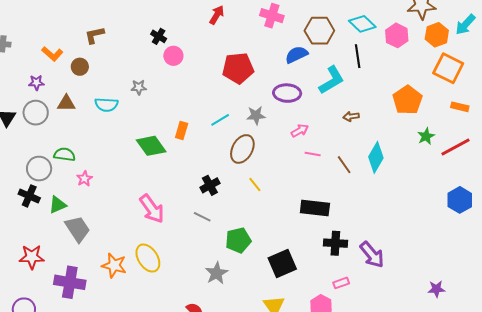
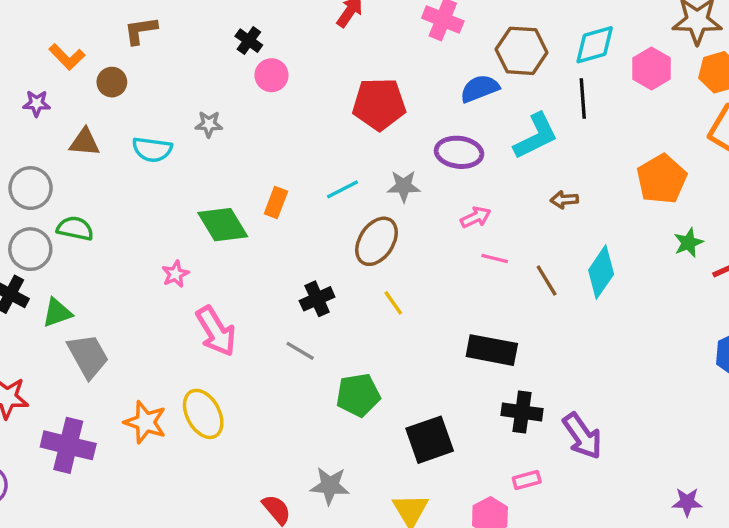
cyan diamond: (362, 24) -> (595, 45), turned -64
gray circle: (36, 113) -> (31, 188), moved
pink star: (84, 179) -> (175, 274), moved
gray star: (217, 273) -> (330, 486), moved, turned 30

